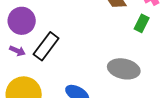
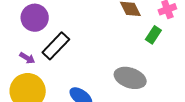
purple arrow: (17, 51) -> (27, 58), moved

